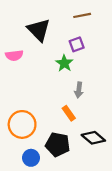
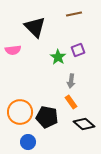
purple square: (77, 44) -> (78, 50), moved
orange rectangle: (69, 113) -> (71, 102), moved
black pentagon: (58, 144) -> (47, 117), moved

